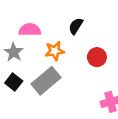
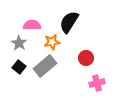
black semicircle: (76, 26) -> (69, 22), size x1.6
red circle: (97, 57) -> (86, 58), moved

